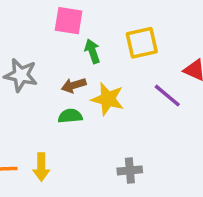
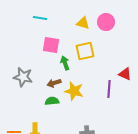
yellow square: (142, 43) -> (85, 51), moved
purple line: (167, 96) -> (109, 89), turned 54

